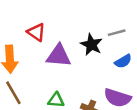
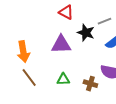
red triangle: (36, 32) -> (66, 12), moved

